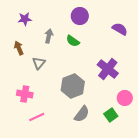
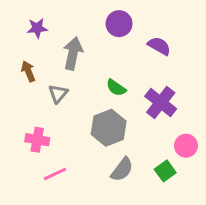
purple semicircle: (120, 29) -> (159, 46), moved
gray arrow: (49, 36) -> (73, 53), size x1.5
green semicircle: (73, 41) -> (116, 88), moved

